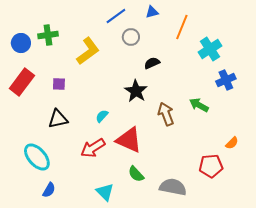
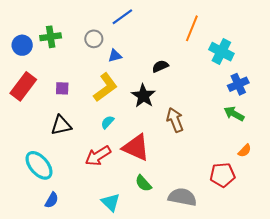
blue triangle: (152, 12) -> (115, 56), moved
gray circle: (131, 37) -> (94, 39), moved
cyan cross: (210, 49) -> (221, 52), turned -30
yellow L-shape: (88, 51) -> (105, 87), moved
green arrow: (199, 105) -> (234, 114), moved

